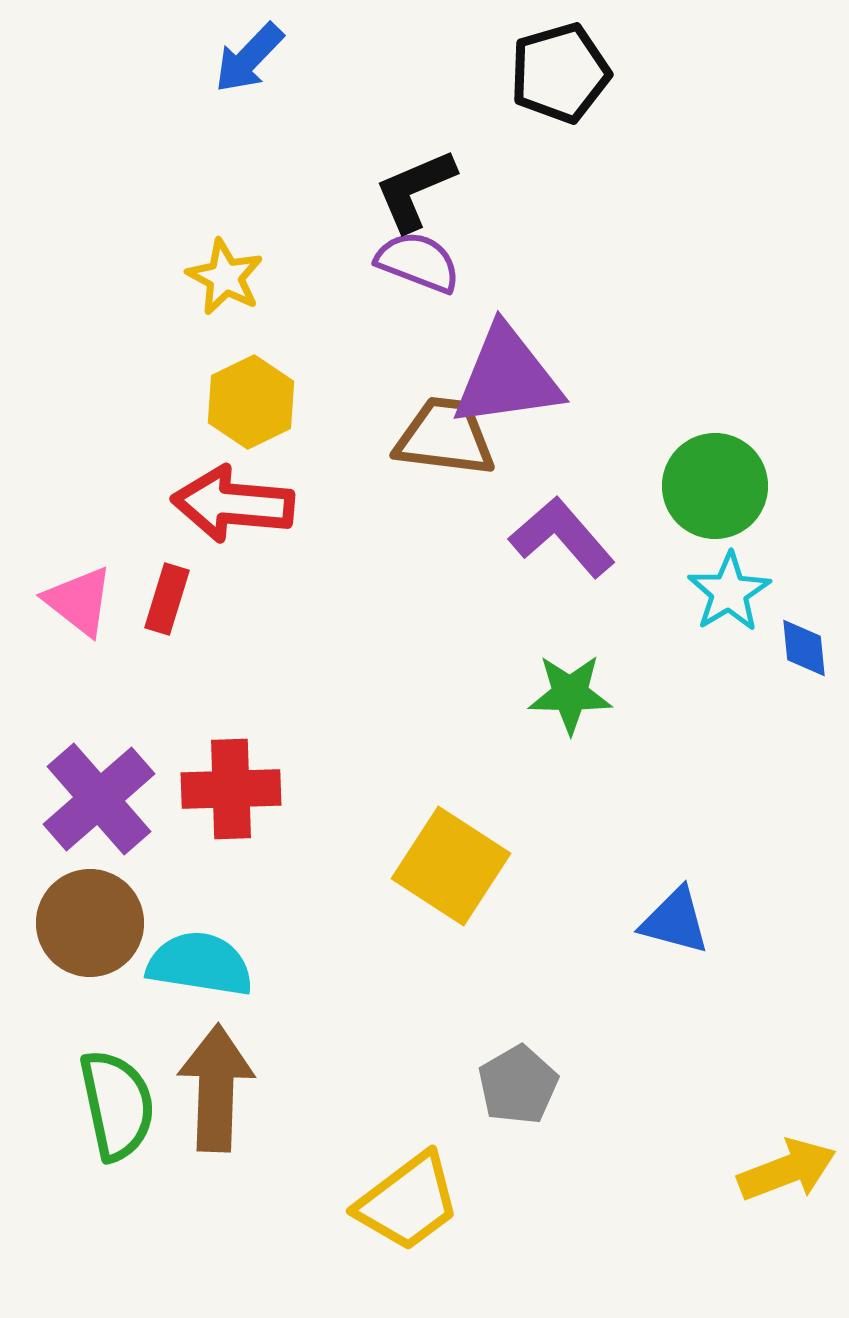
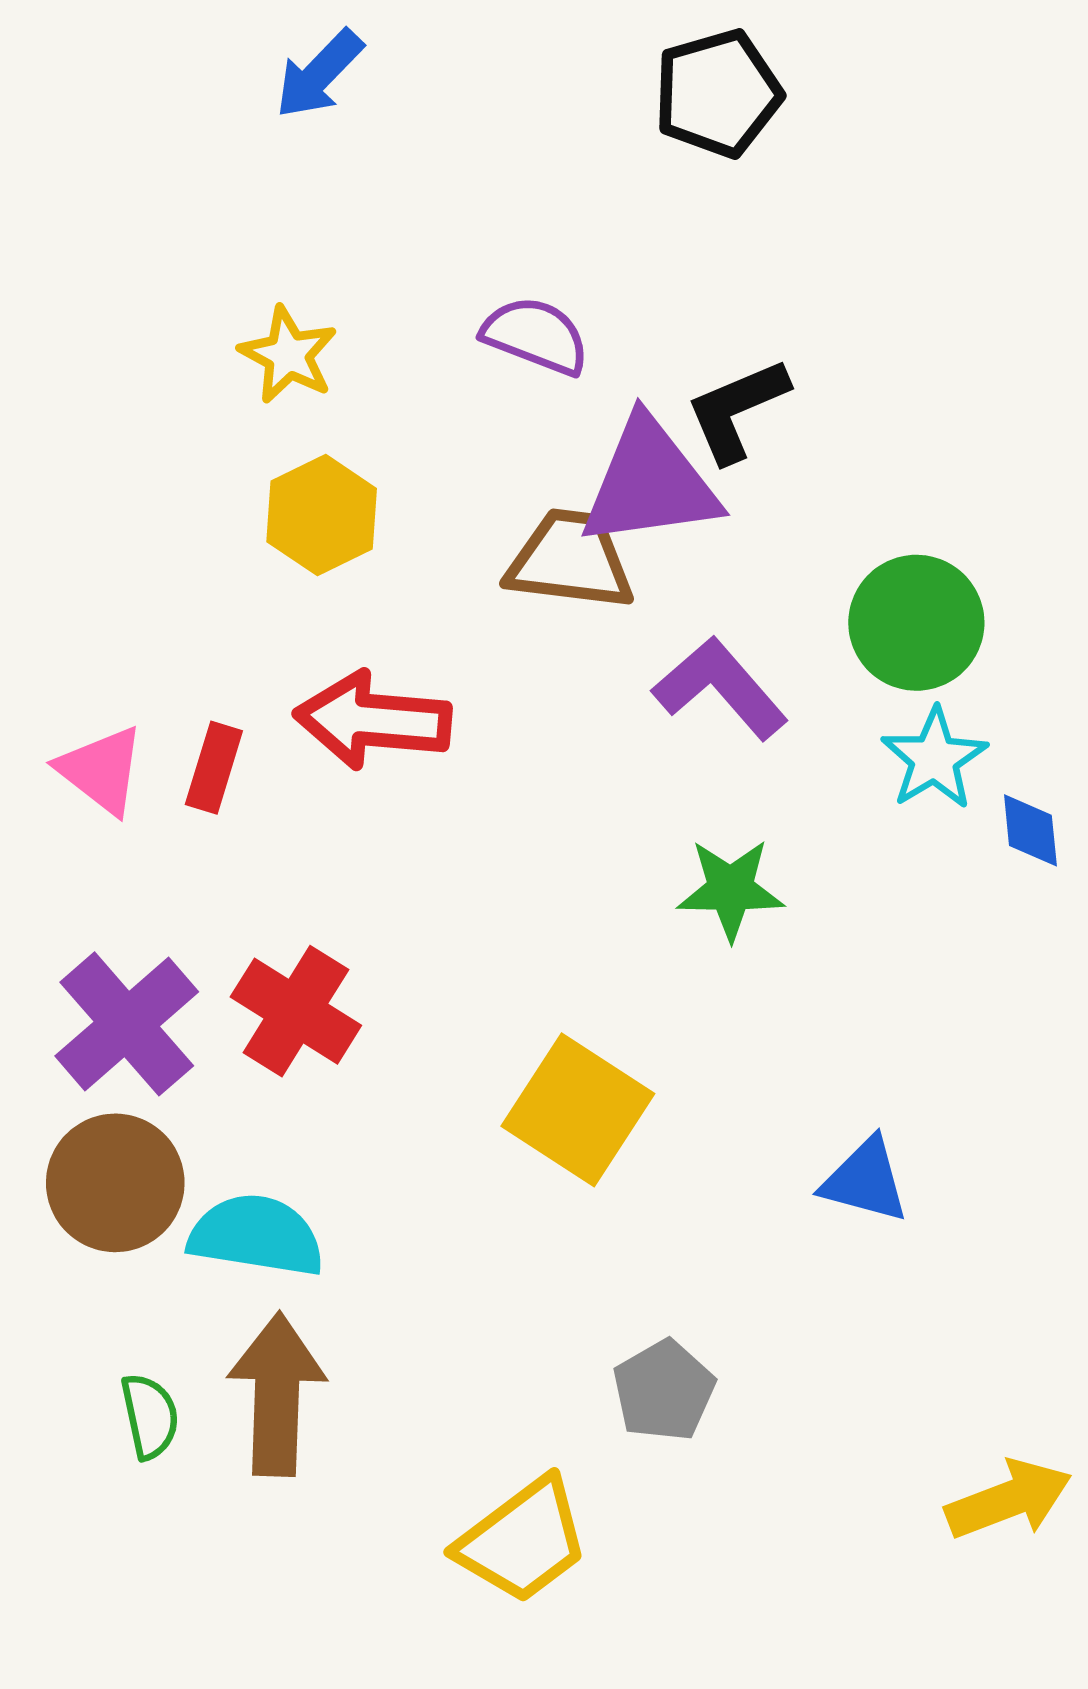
black L-shape: (415, 190) -> (737, 410), moved
red arrow: (233, 504) -> (373, 720), moved
red cross: (231, 789) -> (296, 1011), turned 34
green semicircle: (117, 1105) -> (150, 1416), size x0.6

